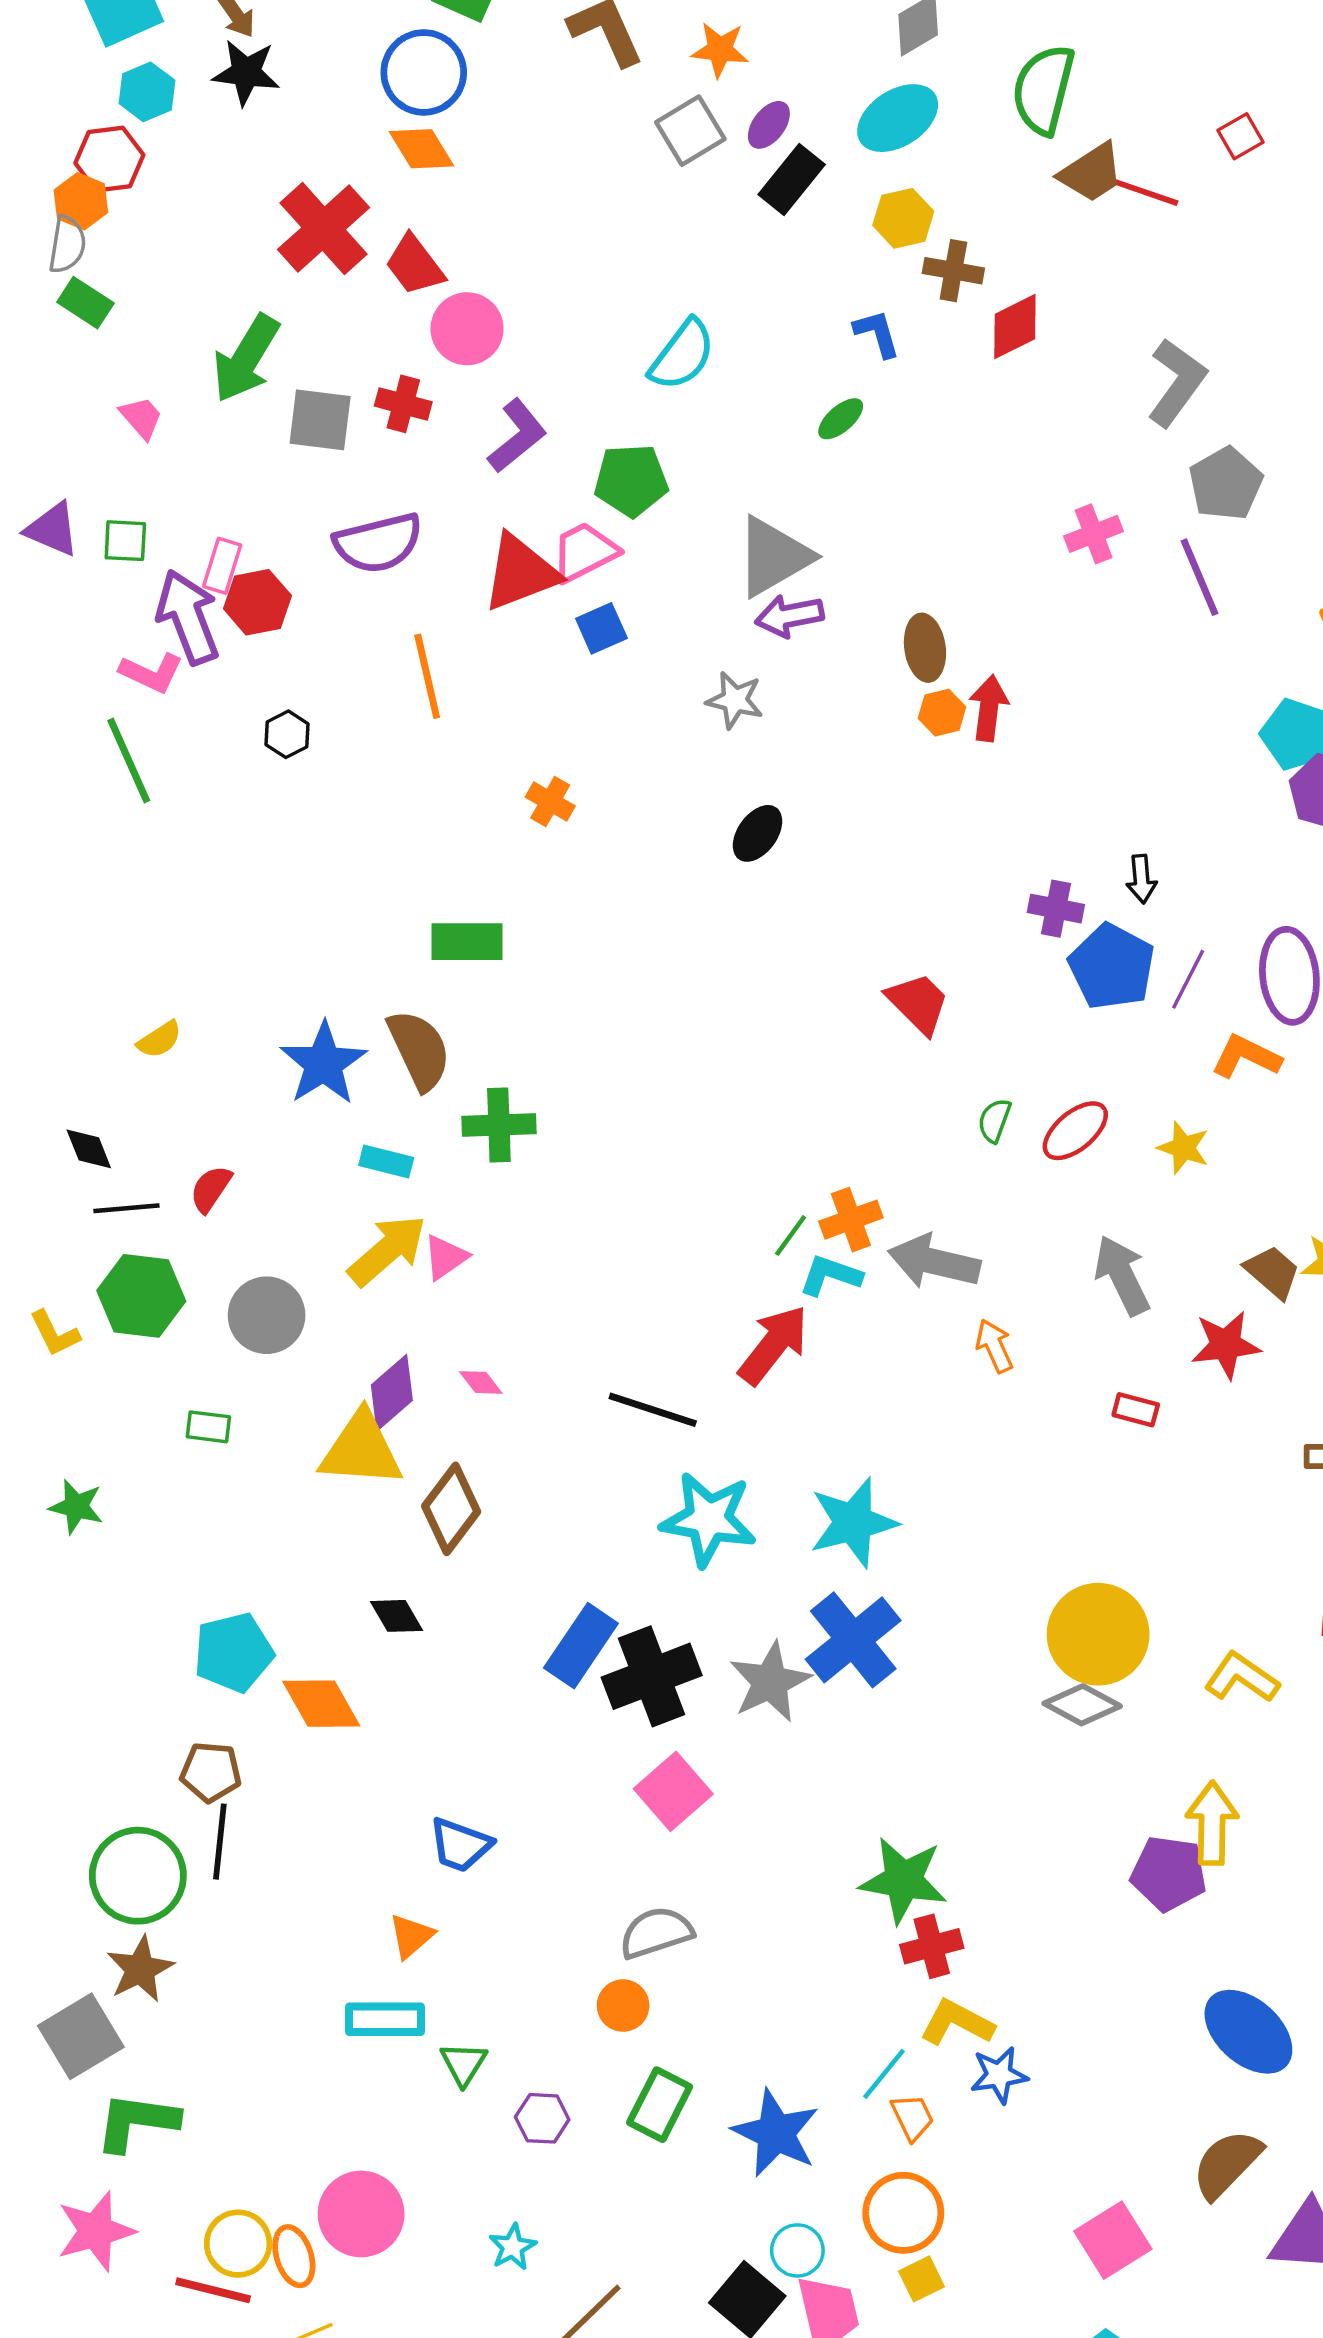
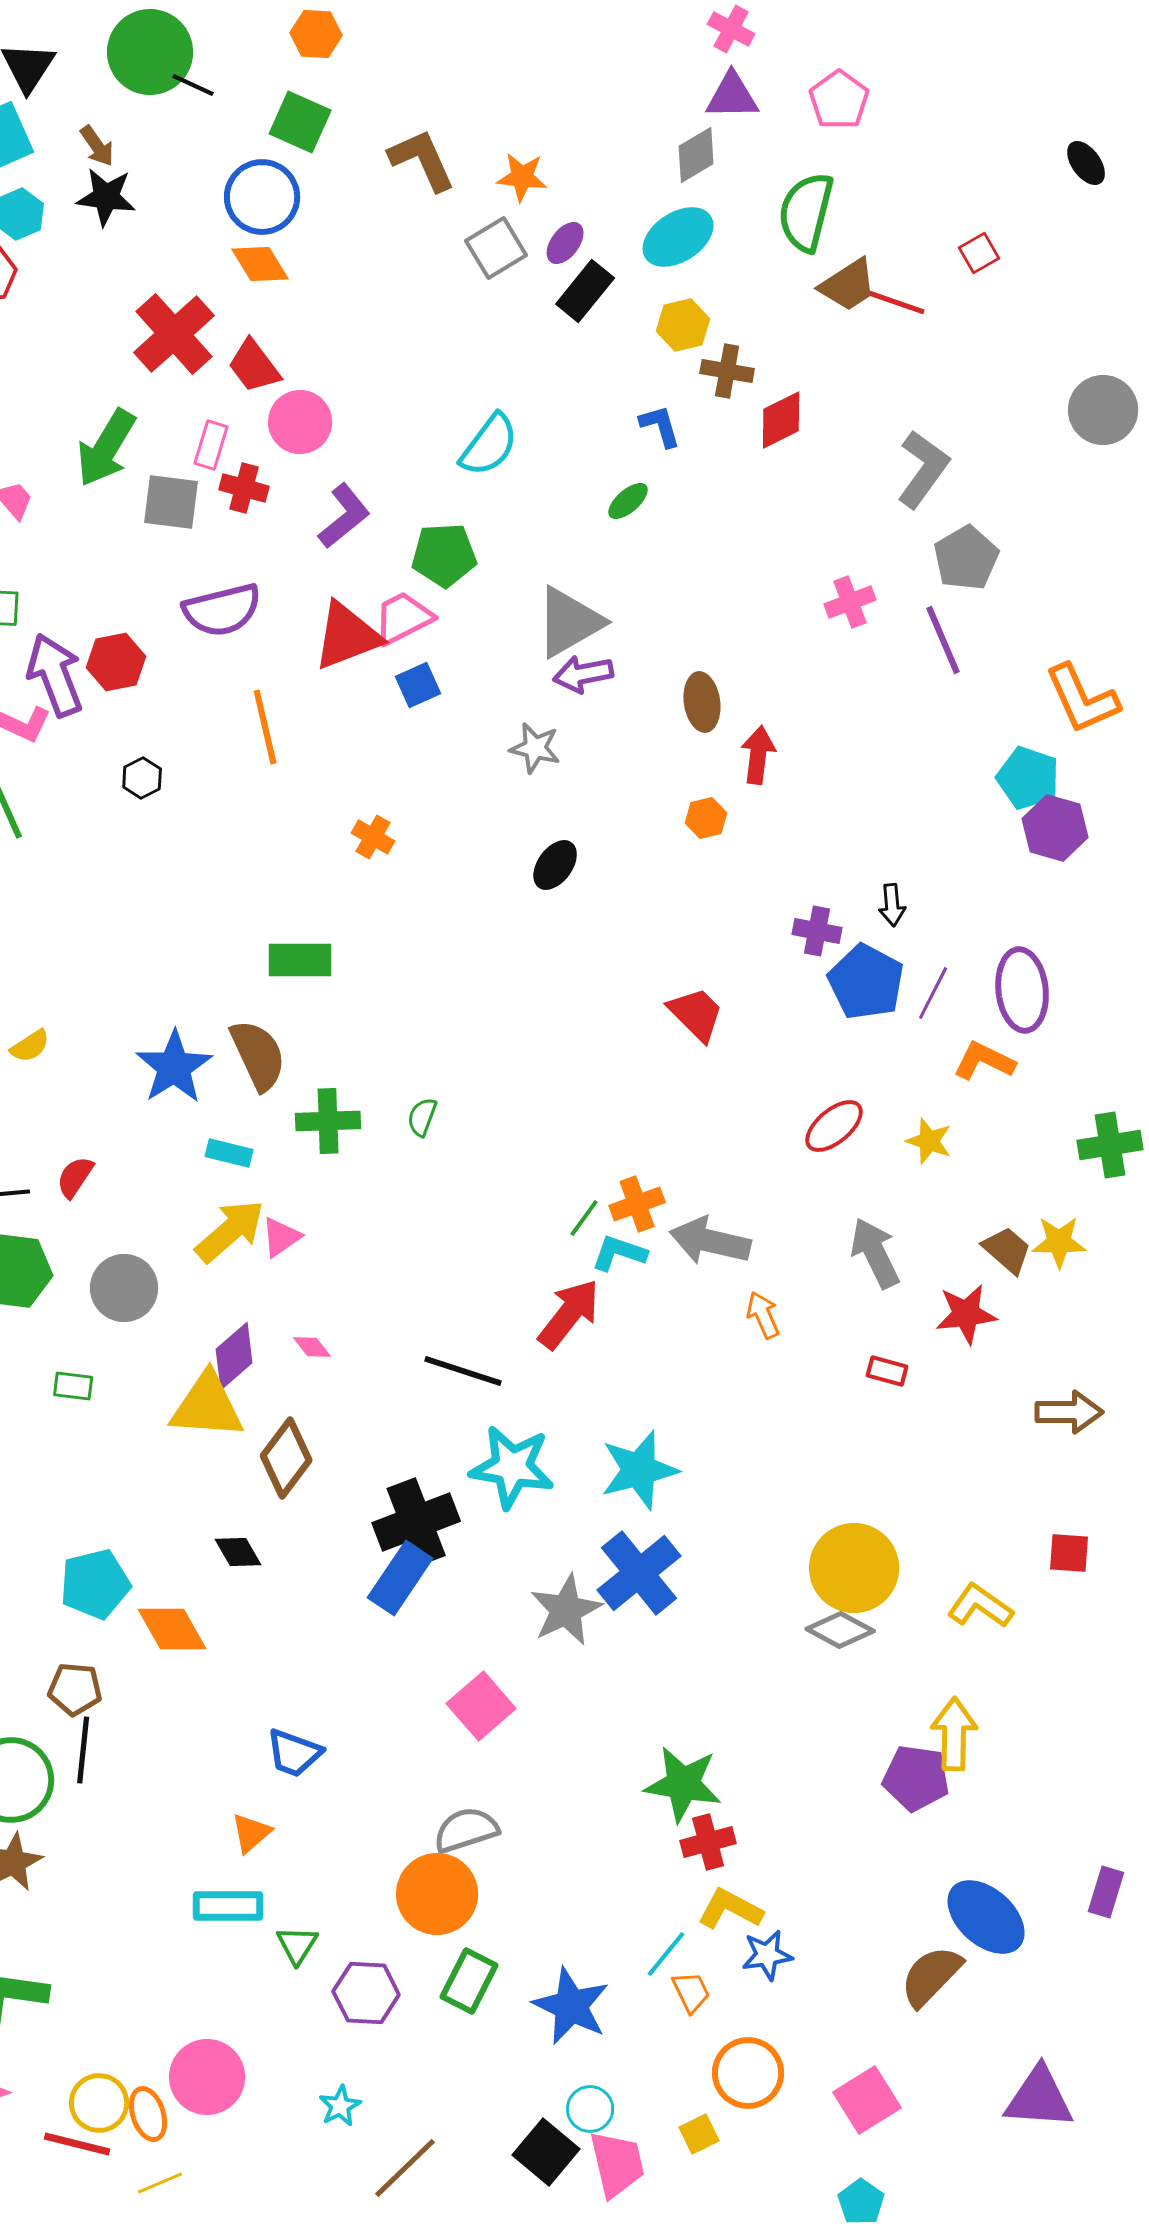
pink rectangle: (222, 566) -> (211, 445), moved
orange hexagon: (942, 713) -> (706, 818), moved
green semicircle: (994, 1120) -> (422, 1117), moved
black cross: (652, 1676) -> (416, 1522), moved
orange circle: (623, 2006) -> (437, 1894), size x1.8
purple hexagon: (542, 2118) -> (366, 1993), size x1.4
brown semicircle: (1227, 2164) -> (931, 1976), moved
orange circle: (903, 2213) -> (748, 2073), moved

